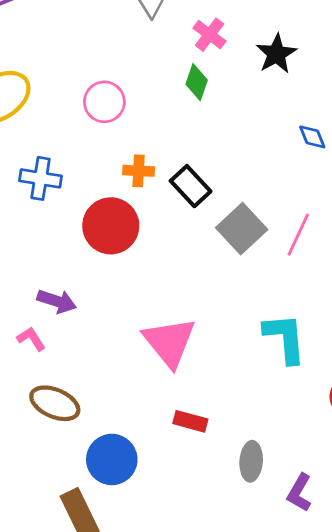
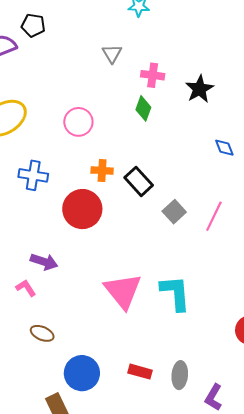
pink cross: (210, 35) -> (153, 75), turned -30
gray square: (242, 229) -> (174, 212), size x0.7
cyan L-shape: (285, 338) -> (175, 293), moved
brown ellipse: (55, 403) -> (42, 333), size x0.7
red rectangle: (190, 421) -> (140, 372), moved

